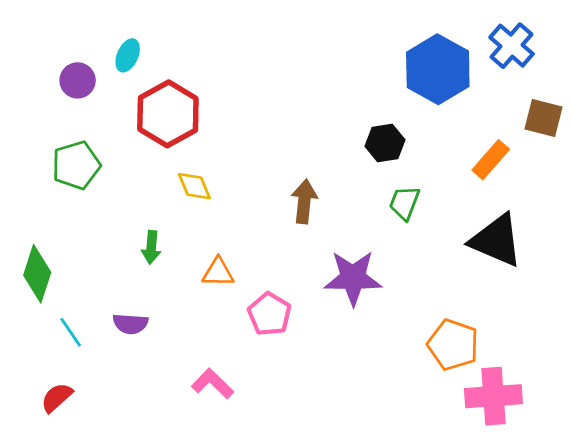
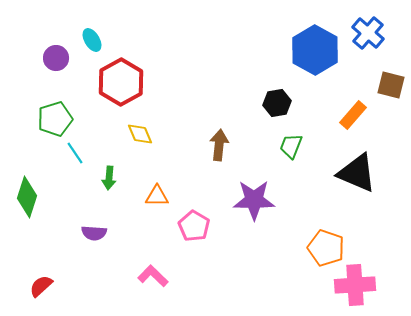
cyan ellipse: (128, 55) -> (92, 40), turned -55
cyan line: (71, 332) -> (75, 153), moved

